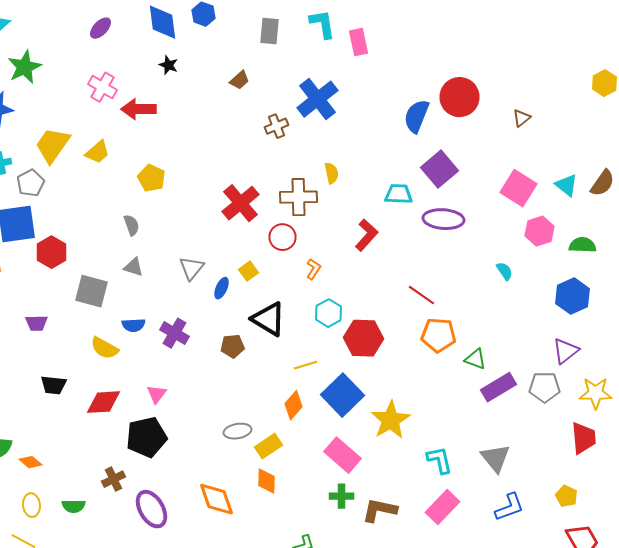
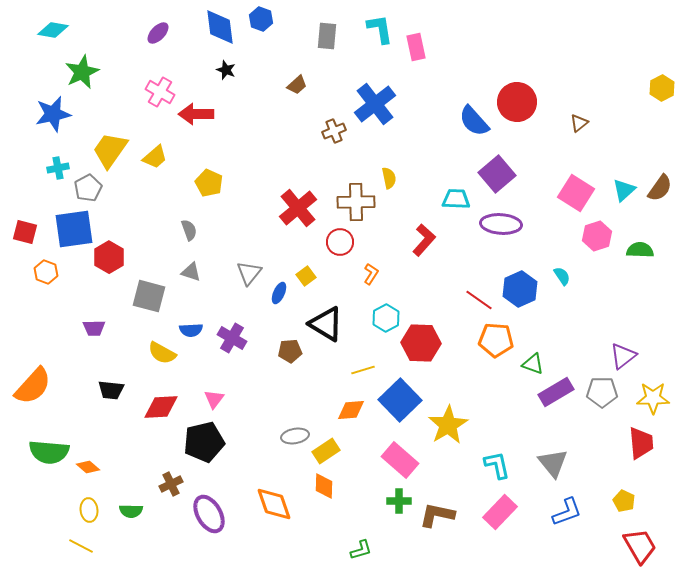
blue semicircle: (416, 116) -> (474, 121), turned -64
cyan triangle: (566, 185) -> (624, 190), turned 40
blue hexagon: (572, 296) -> (520, 289), moved
orange diamond: (294, 405) -> (351, 410), turned 44

